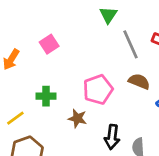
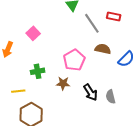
yellow line: (15, 118) -> (18, 91), turned 40
black arrow: (112, 137) -> (90, 92), turned -30

